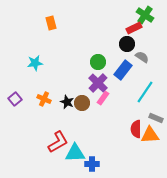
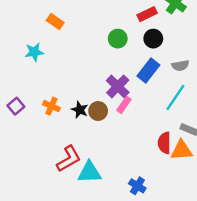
orange rectangle: (51, 23) -> (55, 21), moved, turned -40
red rectangle: (134, 28) -> (147, 14), moved
gray semicircle: (142, 57) -> (180, 66), moved, turned 136
green circle: (98, 62) -> (118, 39), moved
cyan star: (35, 63) -> (34, 52), moved
blue cross: (92, 164) -> (137, 186), moved, turned 32

